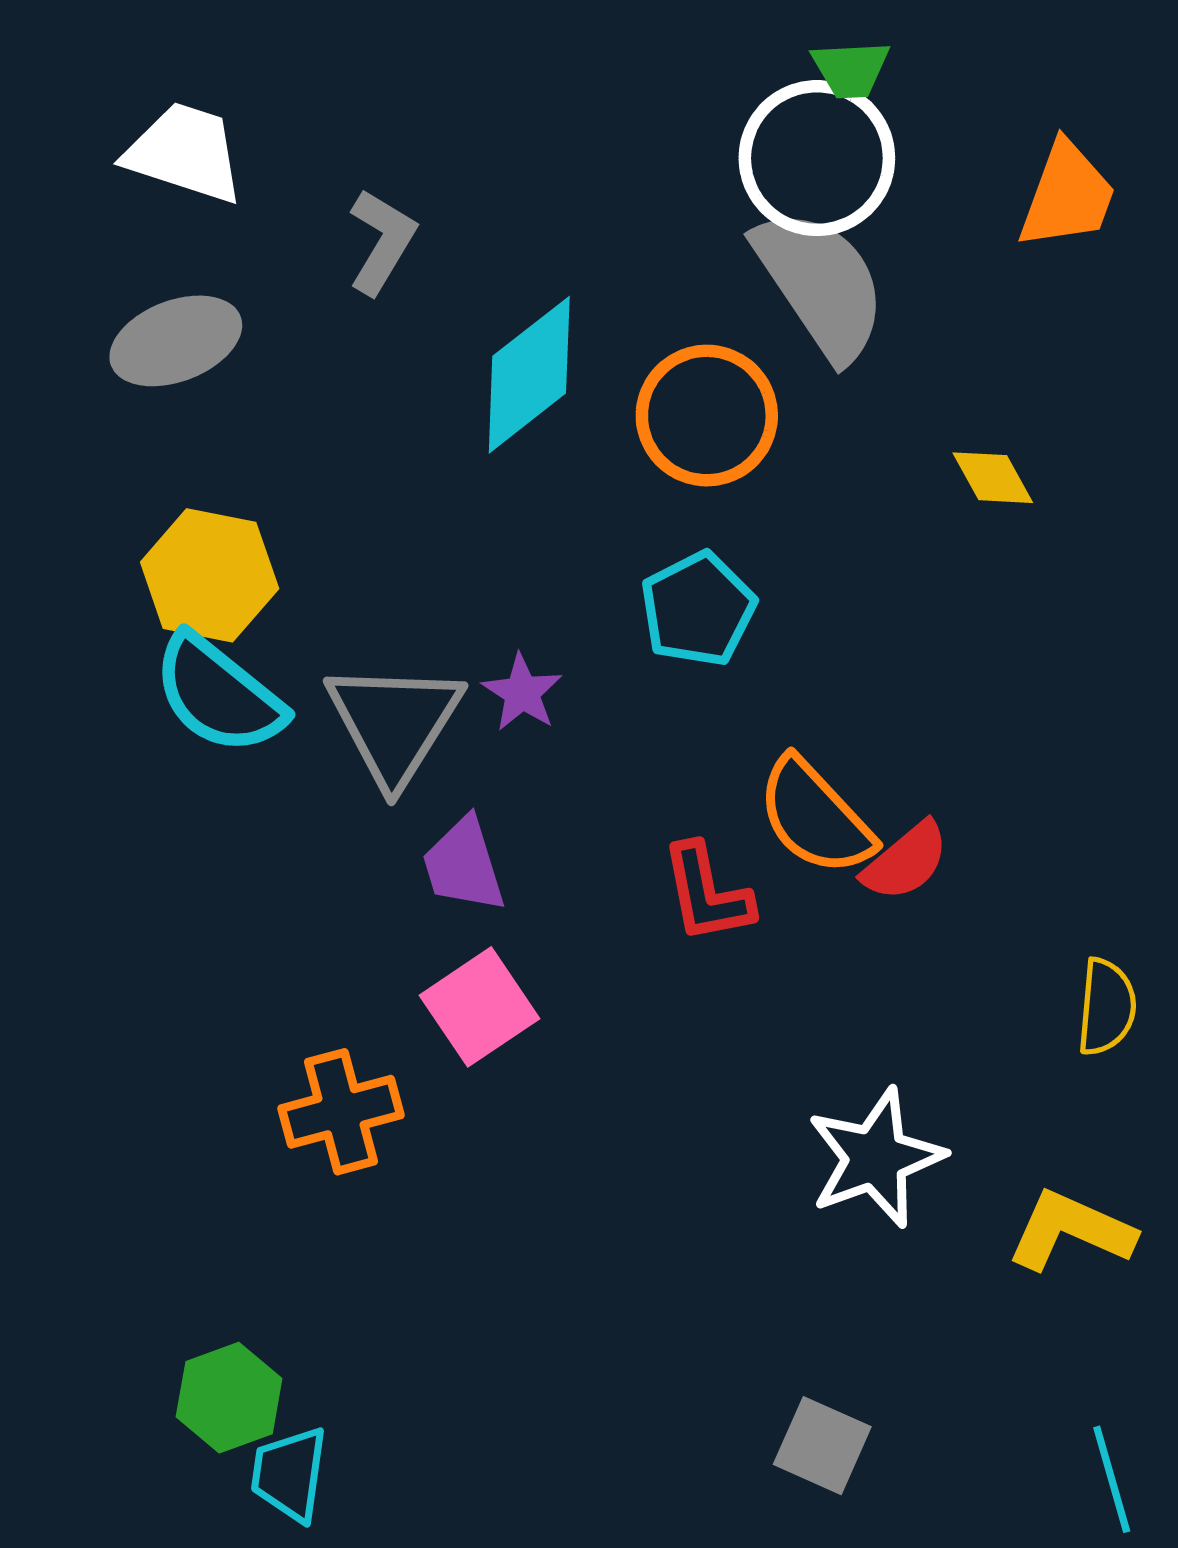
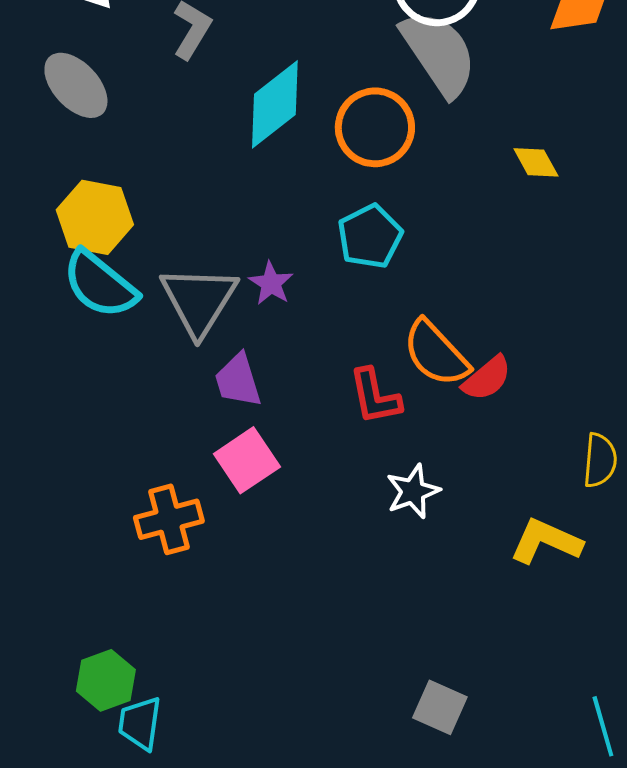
gray ellipse: (176, 341) -> (76, 85), turned 68
white star: (876, 1158) -> (413, 491), moved, size x0.7
yellow L-shape: (1071, 1231) -> (546, 541), moved

